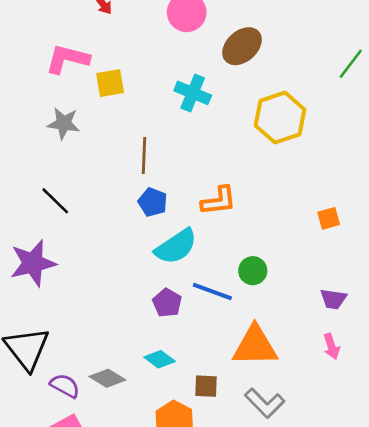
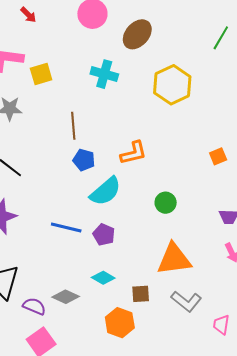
blue line: (212, 291) -> (66, 228), moved

